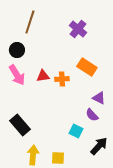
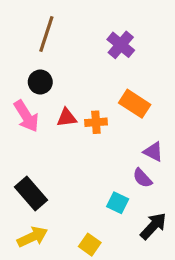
black circle: (17, 50) -> (40, 82), moved
yellow arrow: (33, 155) -> (33, 237), moved, turned 60
yellow square: (58, 158) -> (90, 245), turned 32

